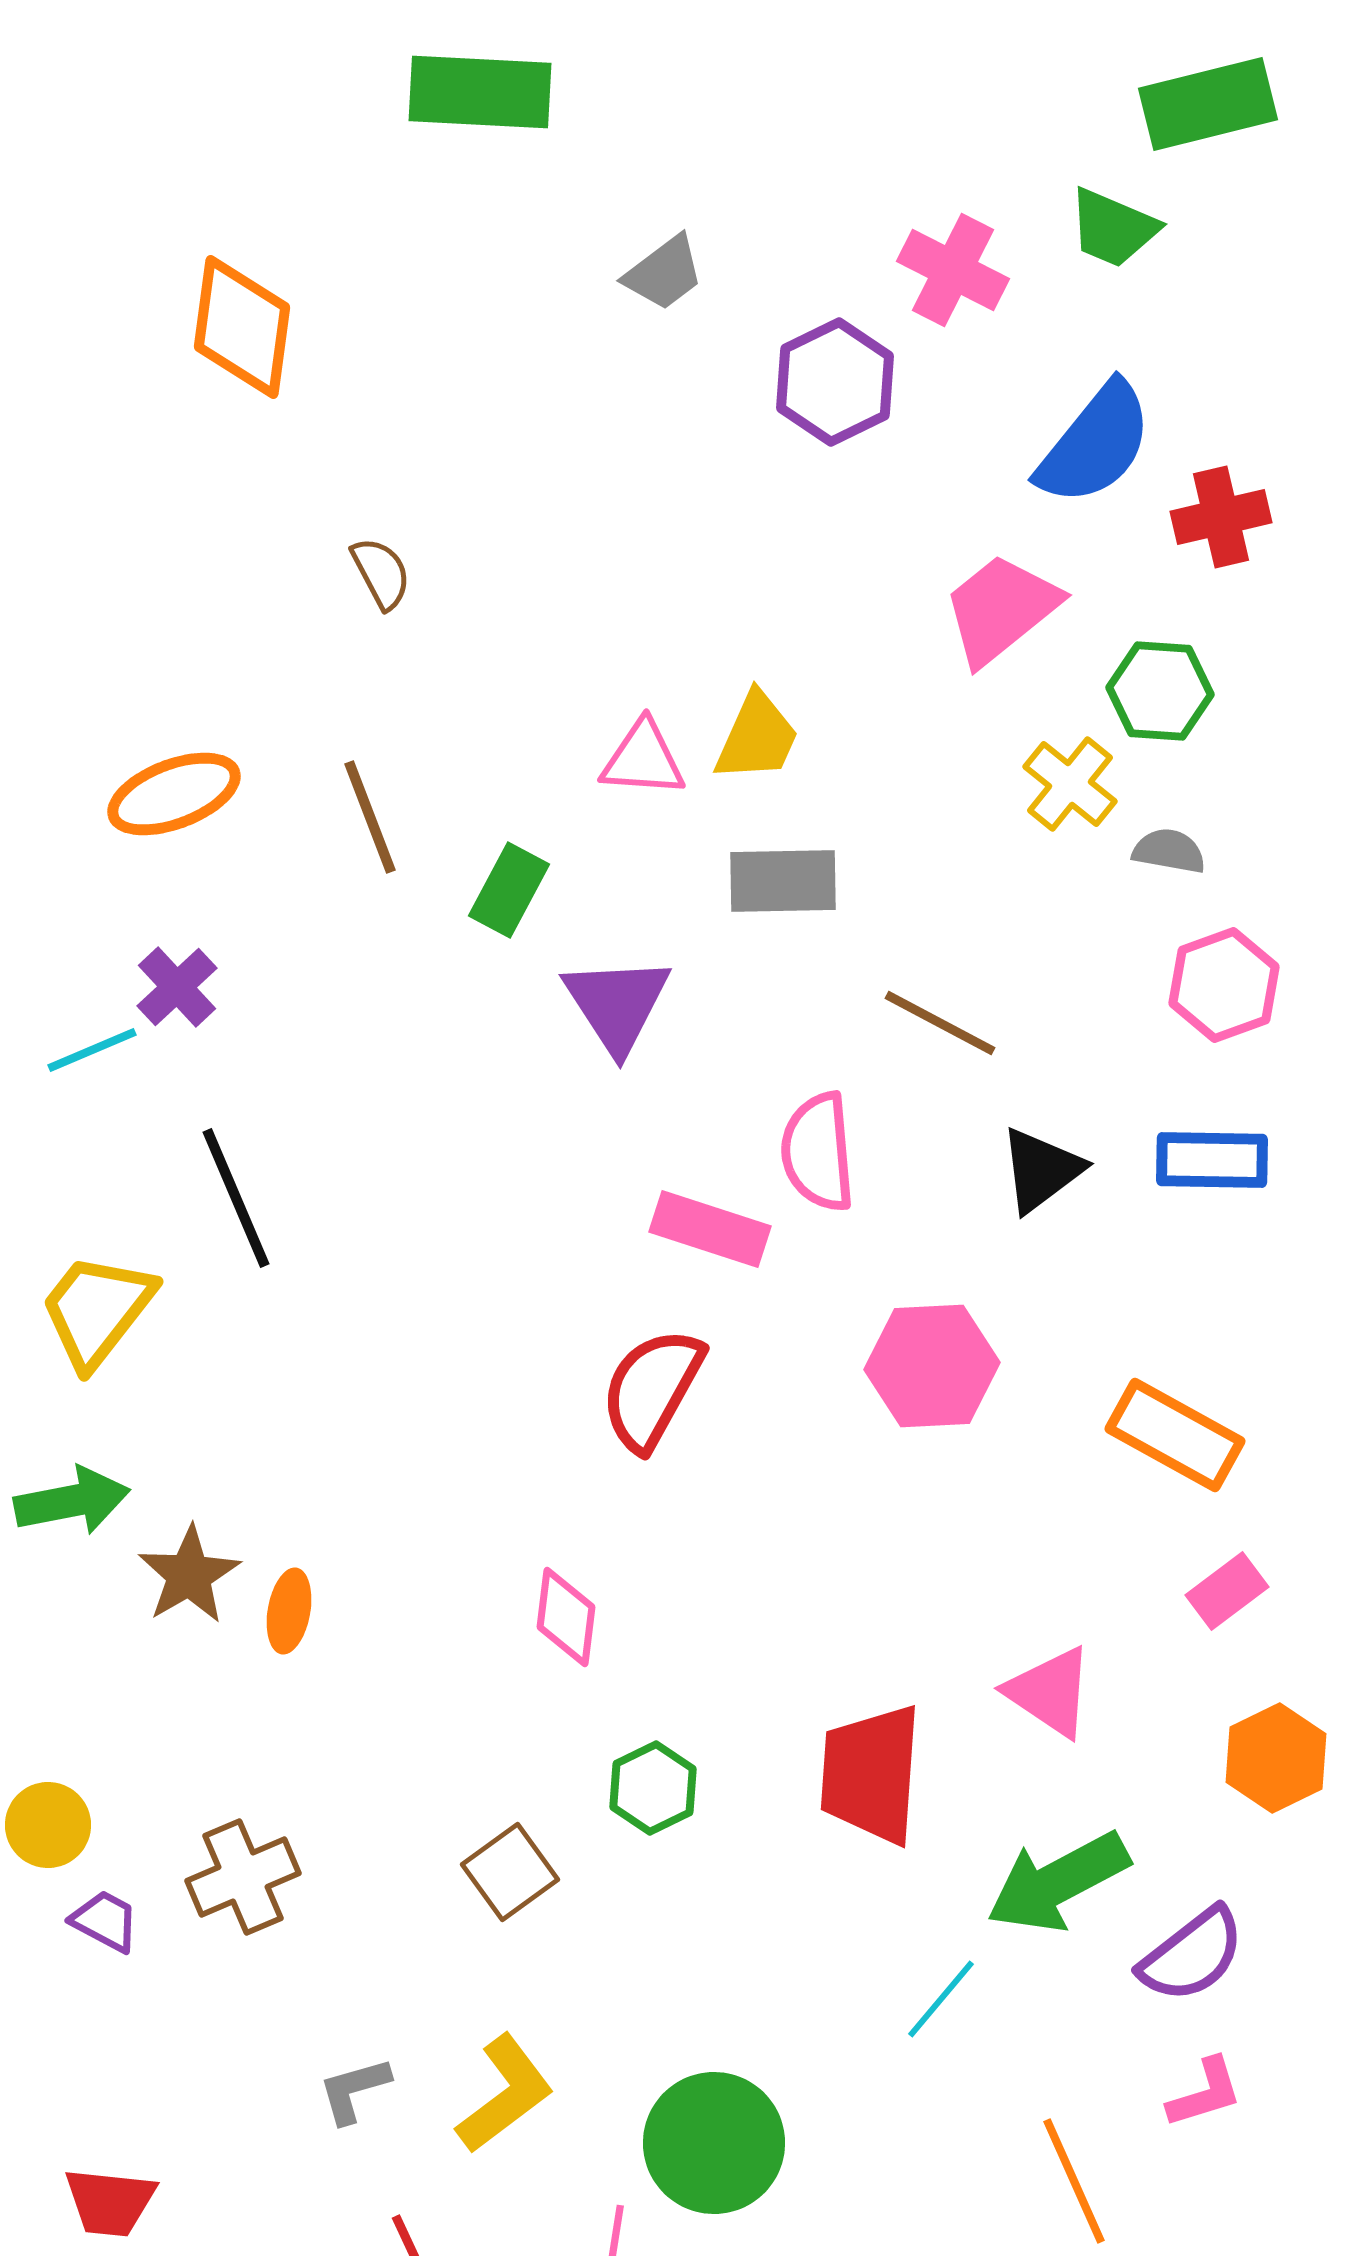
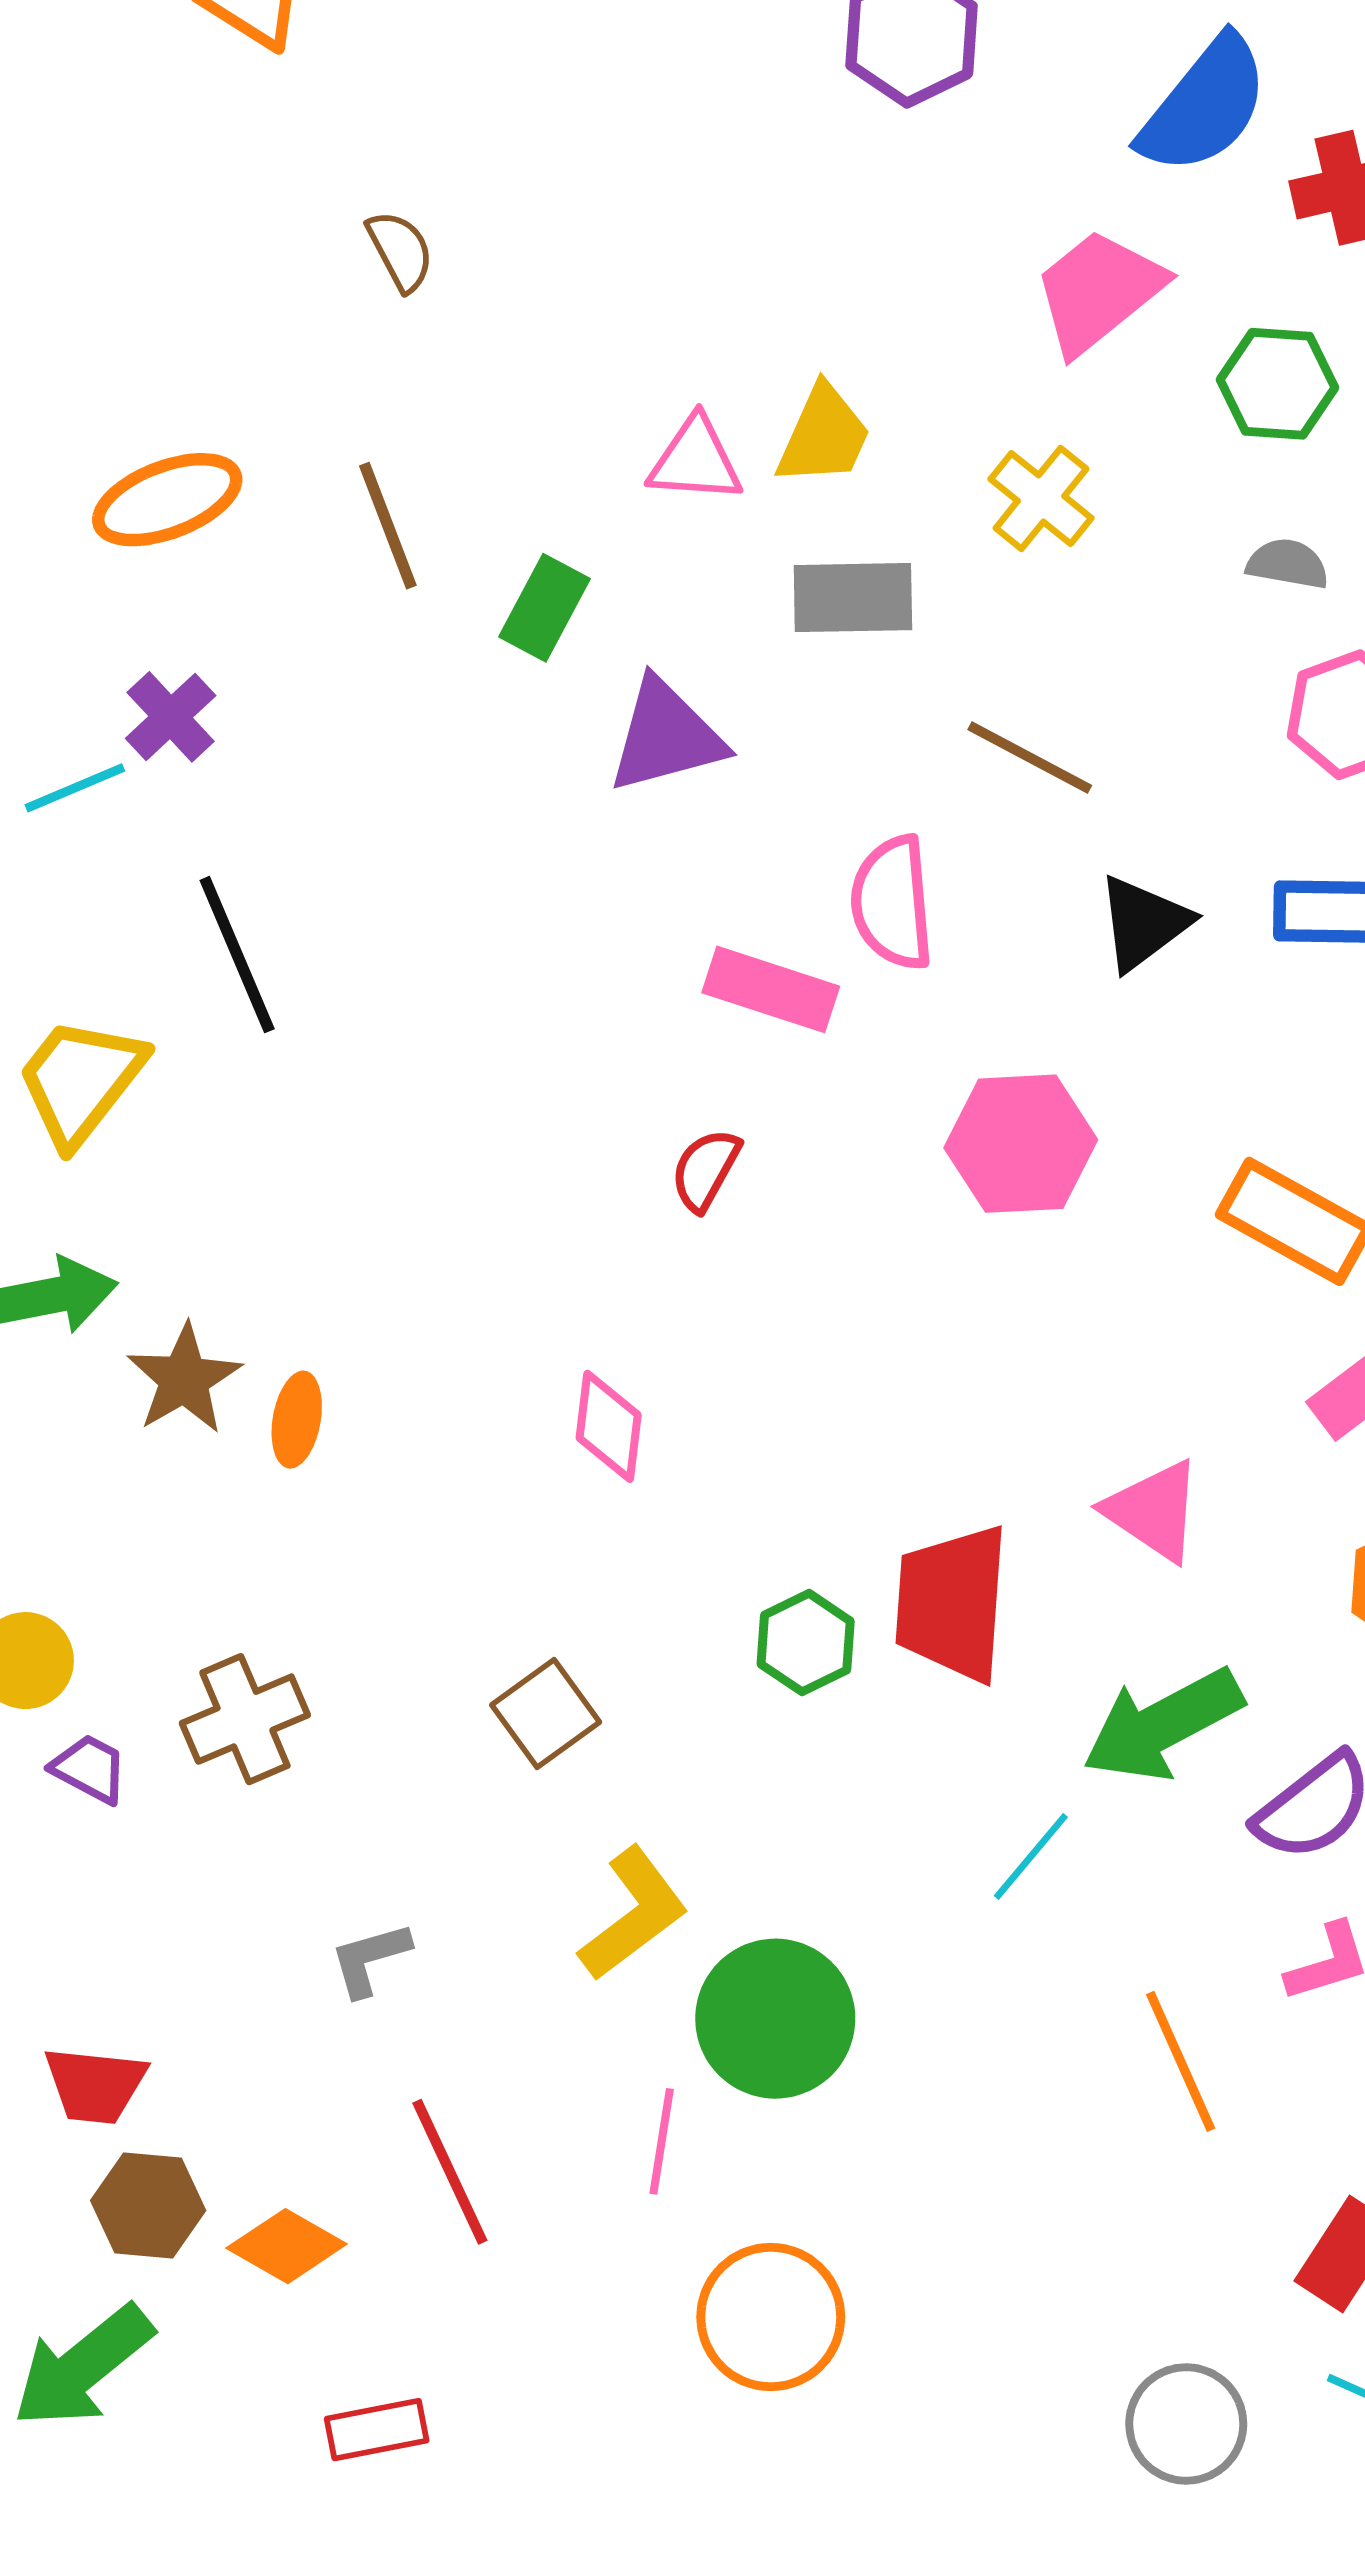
yellow cross: (1070, 784) -> (1041, 499), moved
purple triangle: (617, 1004) -> (666, 736), turned 48
red semicircle: (652, 1389) -> (705, 1170), size x0.6
green hexagon: (653, 1788) -> (806, 1643), moved
yellow L-shape: (505, 2094) -> (633, 1914), moved

